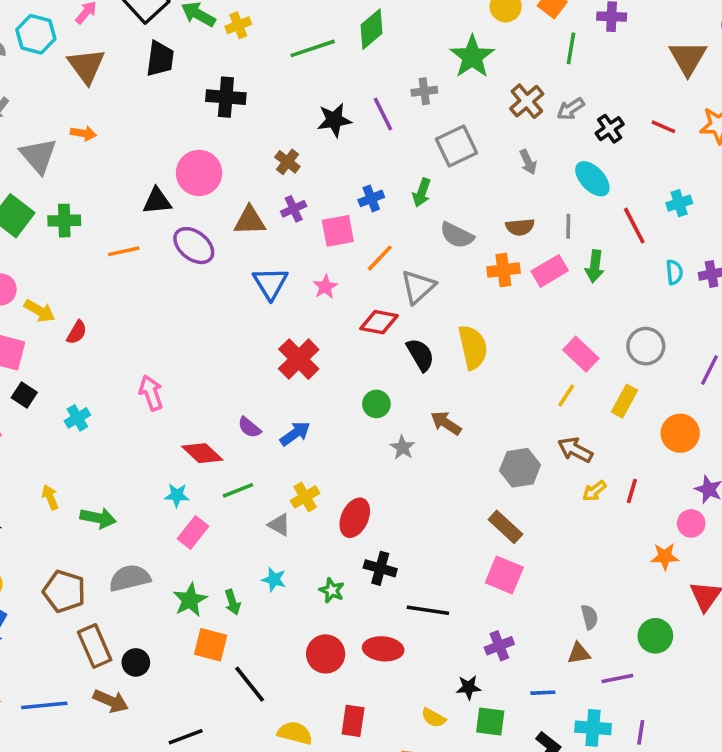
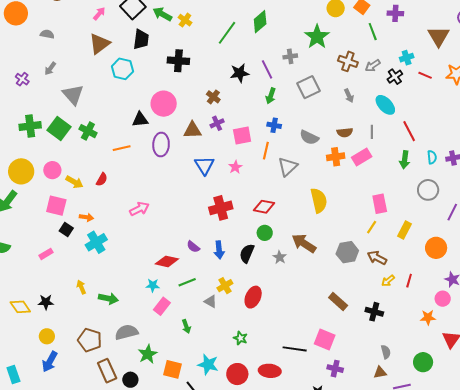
yellow cross: (238, 25) -> (185, 20), turned -32
cyan hexagon: (36, 34) -> (122, 69), moved
green line: (313, 48) -> (227, 33), turned -35
green line: (571, 48) -> (373, 32), turned -30
brown triangle: (86, 66) -> (100, 44), turned 30
brown cross: (527, 101) -> (348, 61), turned -30
orange arrow: (83, 133) -> (86, 217), moved
green arrow: (422, 193) -> (271, 96), moved
blue cross: (371, 198) -> (274, 125), moved, turned 32
cyan cross: (679, 203) -> (407, 58), moved
green cross: (64, 221) -> (88, 131), turned 30
purple ellipse: (194, 246) -> (161, 144), turned 55
orange line: (380, 258) -> (266, 151), turned -30
green arrow: (595, 266) -> (405, 160), moved
red diamond: (379, 322) -> (264, 207), moved
red semicircle: (77, 332) -> (102, 179), moved
gray circle: (646, 346) -> (428, 190), moved
pink rectangle: (581, 354) -> (380, 204), turned 36
black semicircle: (420, 355) -> (247, 253), moved, turned -126
red cross: (299, 359) -> (221, 208), turned 30
pink arrow: (151, 393) -> (139, 209), moved, turned 84
cyan cross: (77, 418) -> (96, 242), size x1.5
brown arrow: (446, 423) -> (304, 243), size x1.4
blue arrow: (295, 434) -> (219, 250), turned 120
red diamond: (202, 453) -> (167, 261), turned -30
gray hexagon: (520, 468) -> (347, 252), moved
black cross: (380, 568) -> (374, 312), moved
pink square: (504, 575) -> (325, 339), moved
cyan star: (274, 579) -> (208, 364), moved, size x1.5
green star: (190, 600) -> (148, 354), moved
green arrow: (233, 602) -> (186, 326), moved
purple cross: (499, 646) -> (335, 369), turned 35

